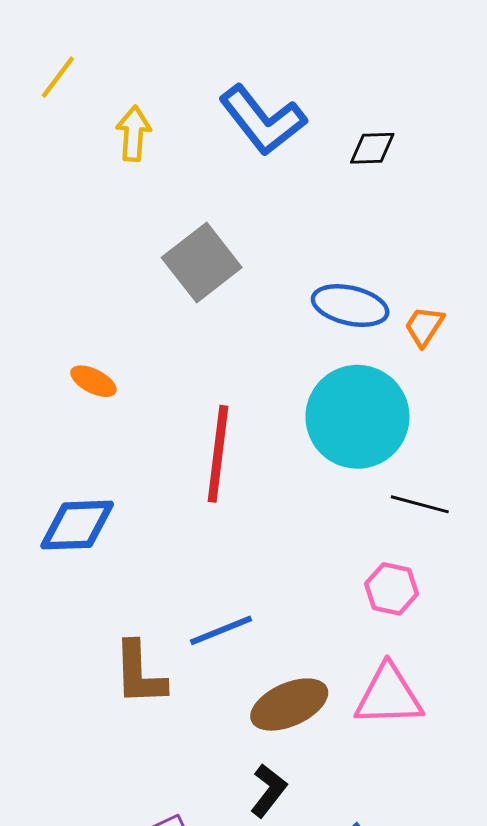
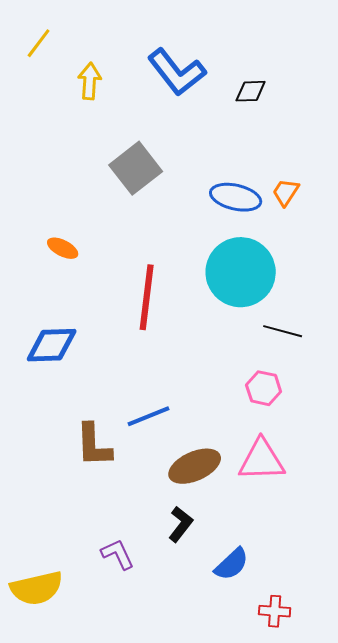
orange trapezoid: (424, 326) -> (286, 192), moved

